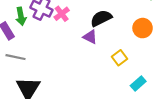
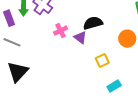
pink cross: (62, 14) -> (61, 31), moved

